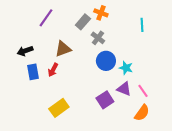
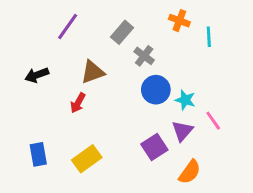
orange cross: (101, 13) -> (179, 21), moved
blue rectangle: (33, 72) -> (38, 154), moved
purple triangle: (124, 89) -> (182, 131), turned 49
pink line: (143, 91) -> (213, 121), moved
orange semicircle: (142, 113) -> (190, 172), moved

